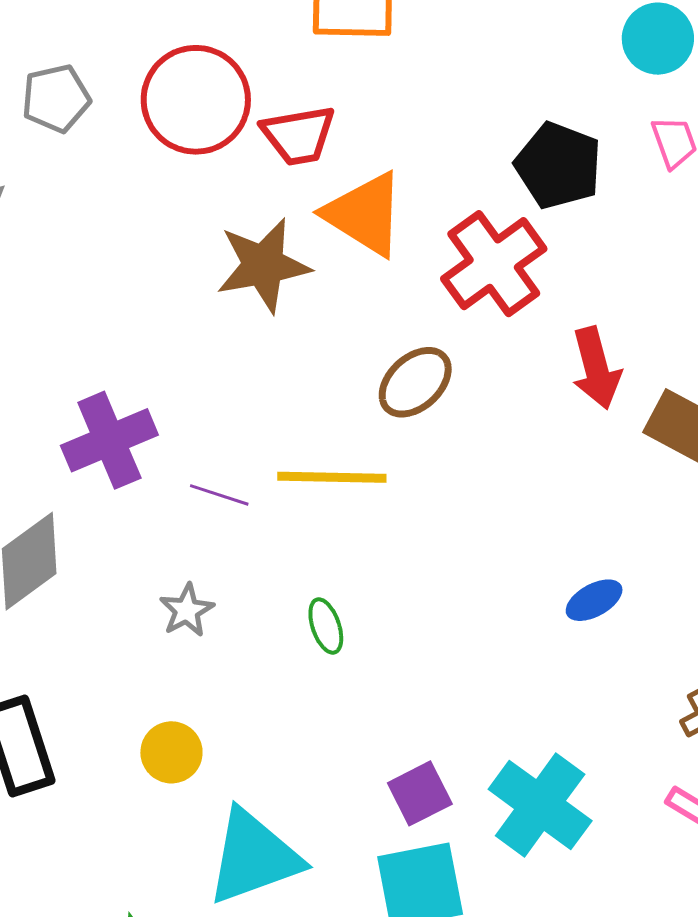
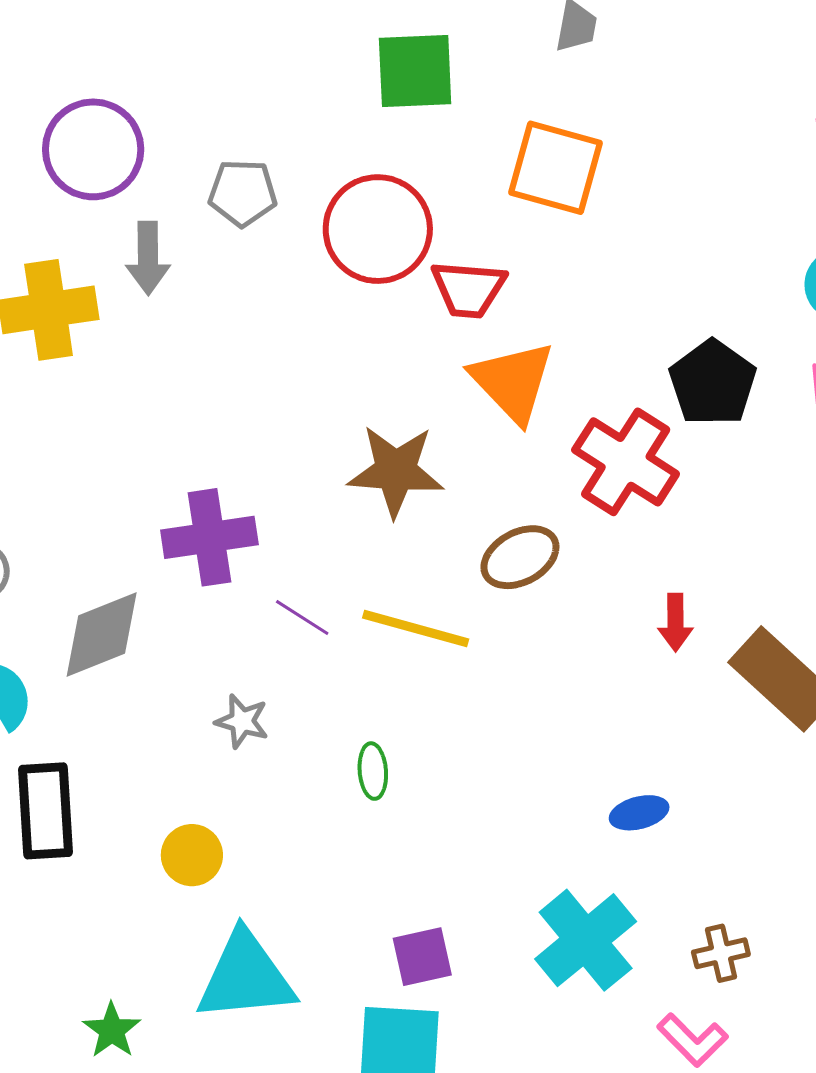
red cross: (494, 264) -> (626, 462), turned -36
brown star: (263, 265) -> (396, 471), moved
red arrow: (596, 368) -> (675, 622), moved, size x0.7
gray star: (187, 610) -> (242, 721), turned 30
cyan cross: (540, 805) -> (586, 940), moved

